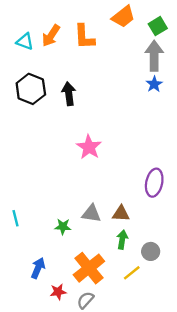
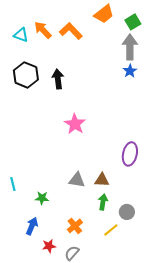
orange arrow: (51, 36) -> (43, 30), turned 102
orange L-shape: (84, 37) -> (71, 31), turned 140
green star: (63, 227) -> (42, 198), moved
orange cross: (89, 268) -> (75, 226), size x0.6

